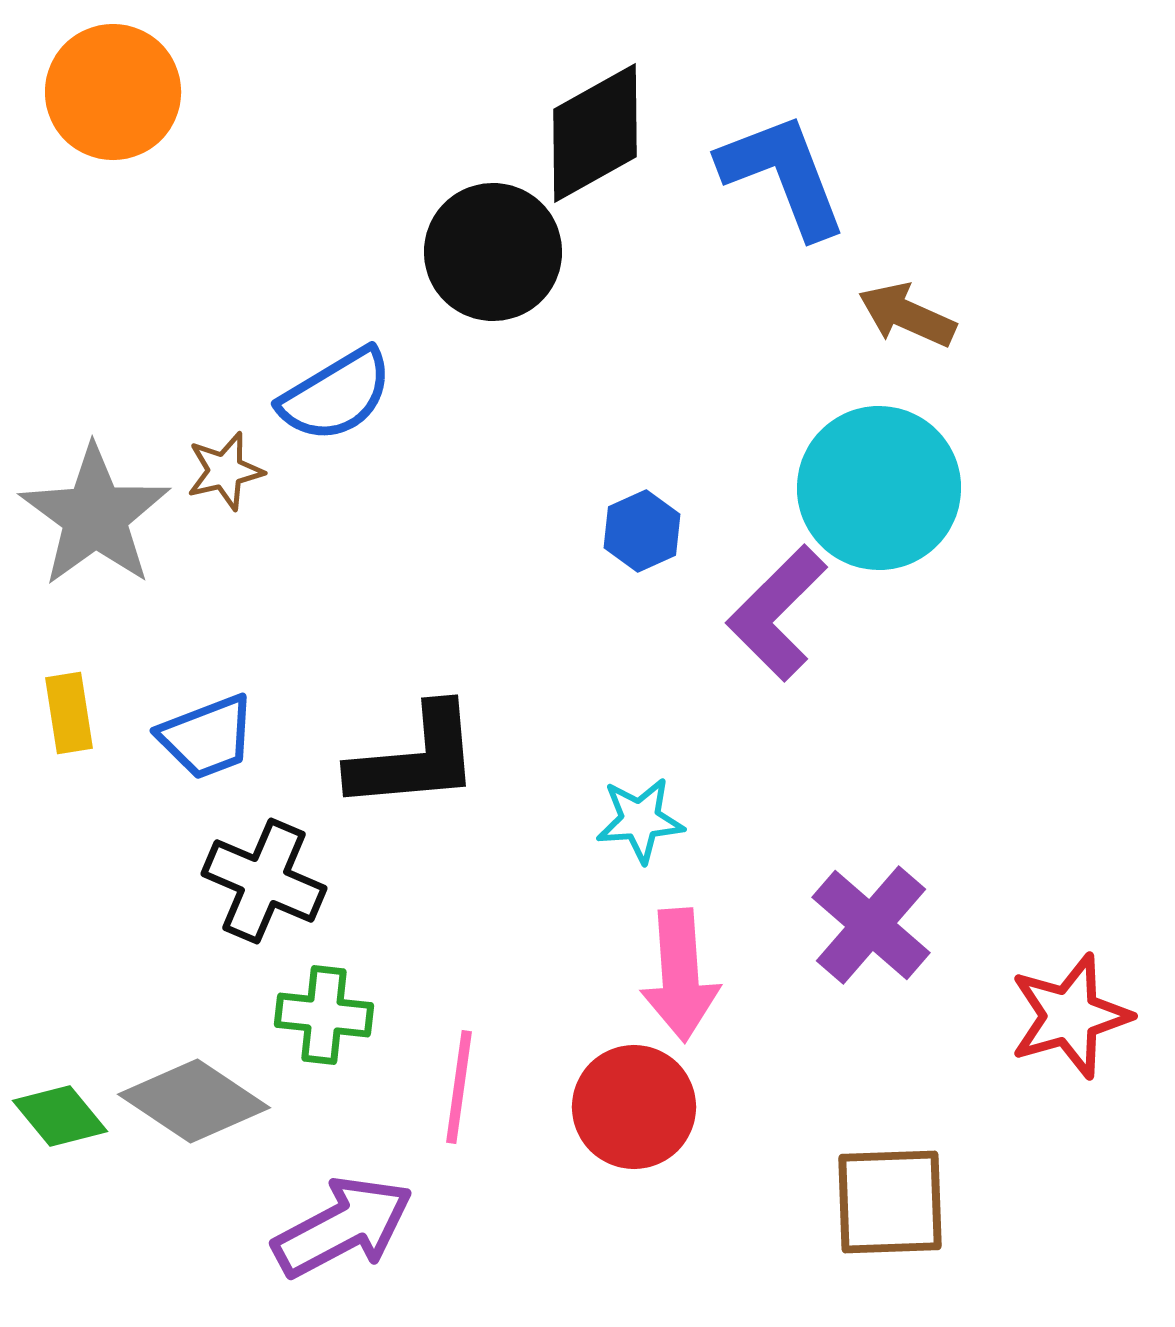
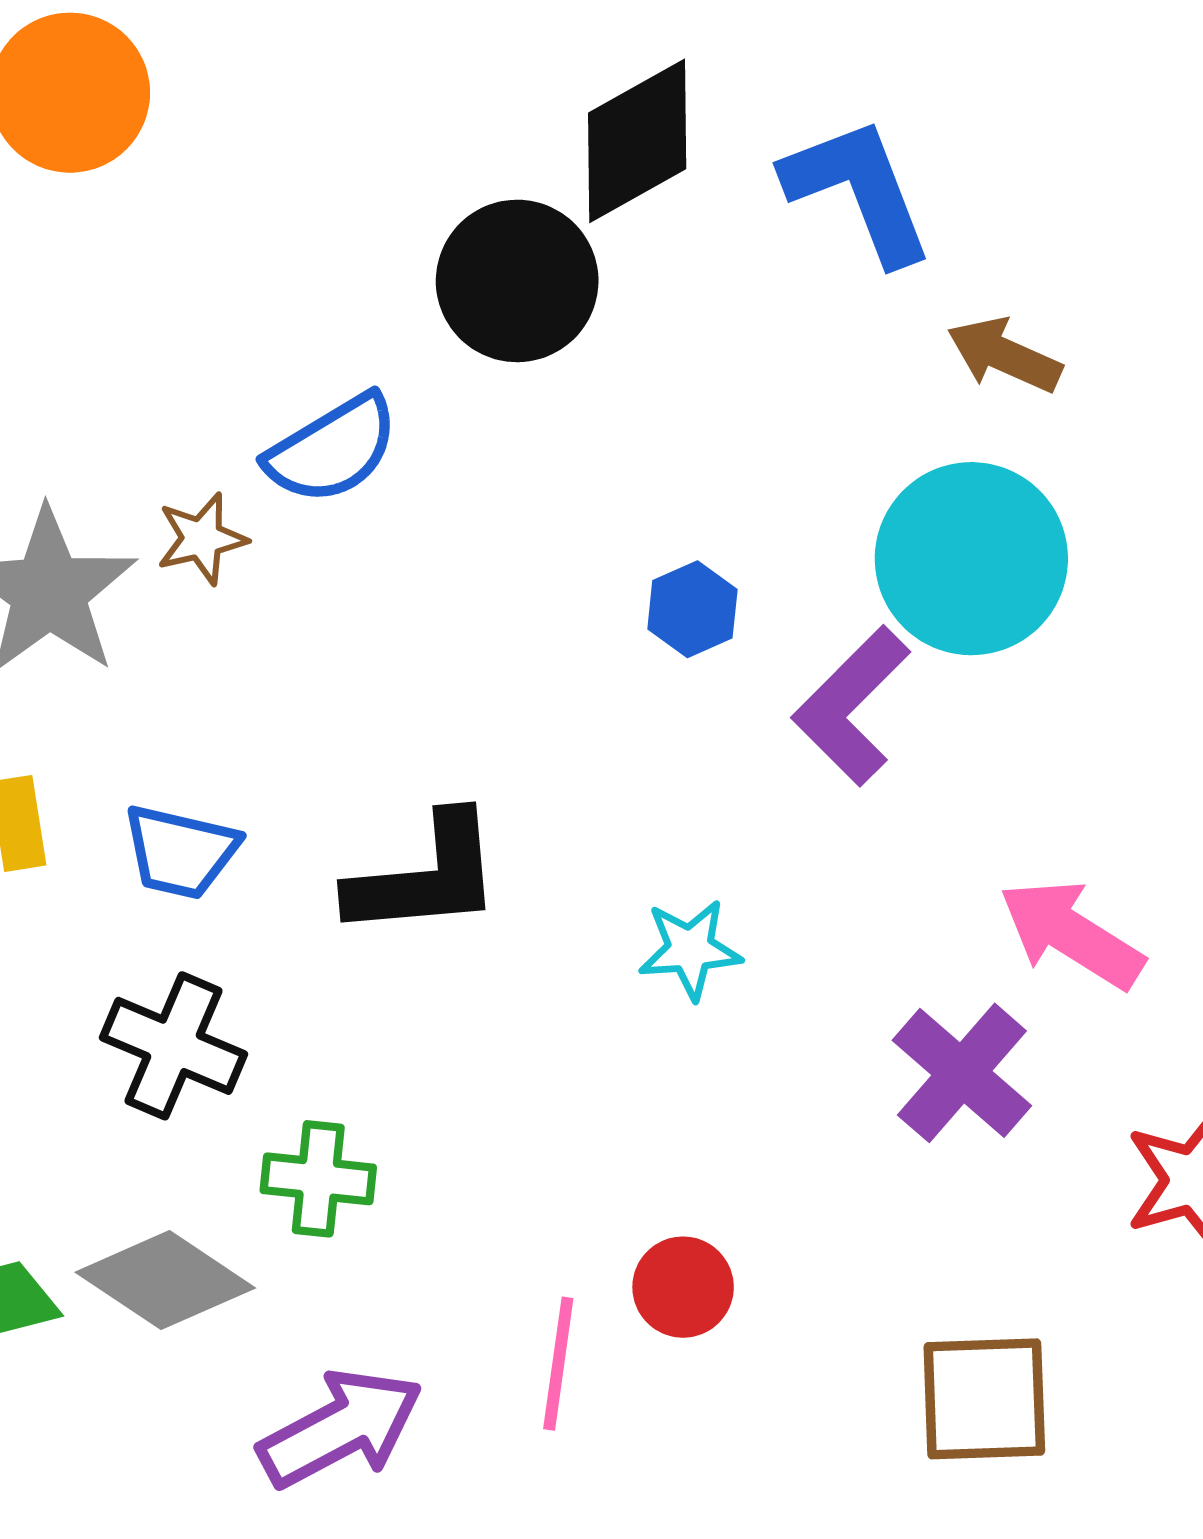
blue trapezoid: (207, 737) -> (181, 852), turned 34
black cross: (264, 881) -> (173, 1046), moved
pink arrow: (680, 975) -> (1071, 934), moved, turned 126
pink line: (459, 1087) -> (558, 1364), moved
red circle: (634, 1107) -> (683, 1287), size x0.7

